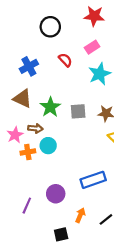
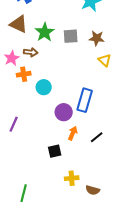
cyan circle: (48, 146) -> (44, 87), moved
blue rectangle: (93, 180) -> (85, 100), turned -55
purple circle: (56, 194) -> (64, 112), moved
purple line: (27, 206) -> (14, 124), moved

